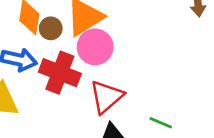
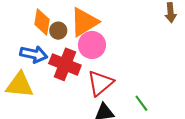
green line: (161, 123) -> (141, 103), turned 30

